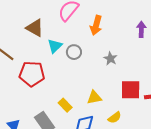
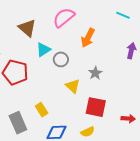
red square: (131, 90) -> (96, 107), moved
yellow triangle: (94, 97) -> (73, 86), moved, turned 42

